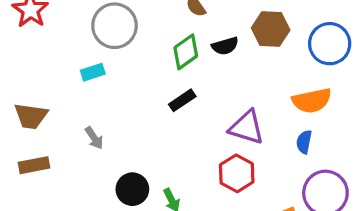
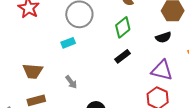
black semicircle: (225, 46) -> (163, 37), moved

